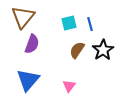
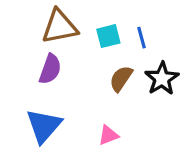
brown triangle: (23, 17) -> (60, 27), moved, turned 40
pink triangle: (69, 86) -> (108, 135), turned 32

